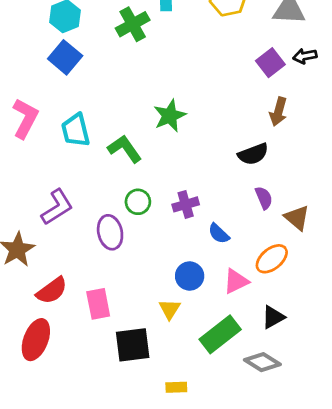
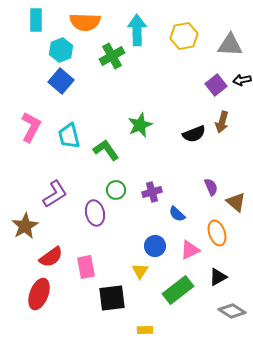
black semicircle: (253, 154) -> (194, 134), moved
orange ellipse: (272, 259) -> (217, 233), turned -70
gray diamond: (262, 362) -> (232, 311), moved

